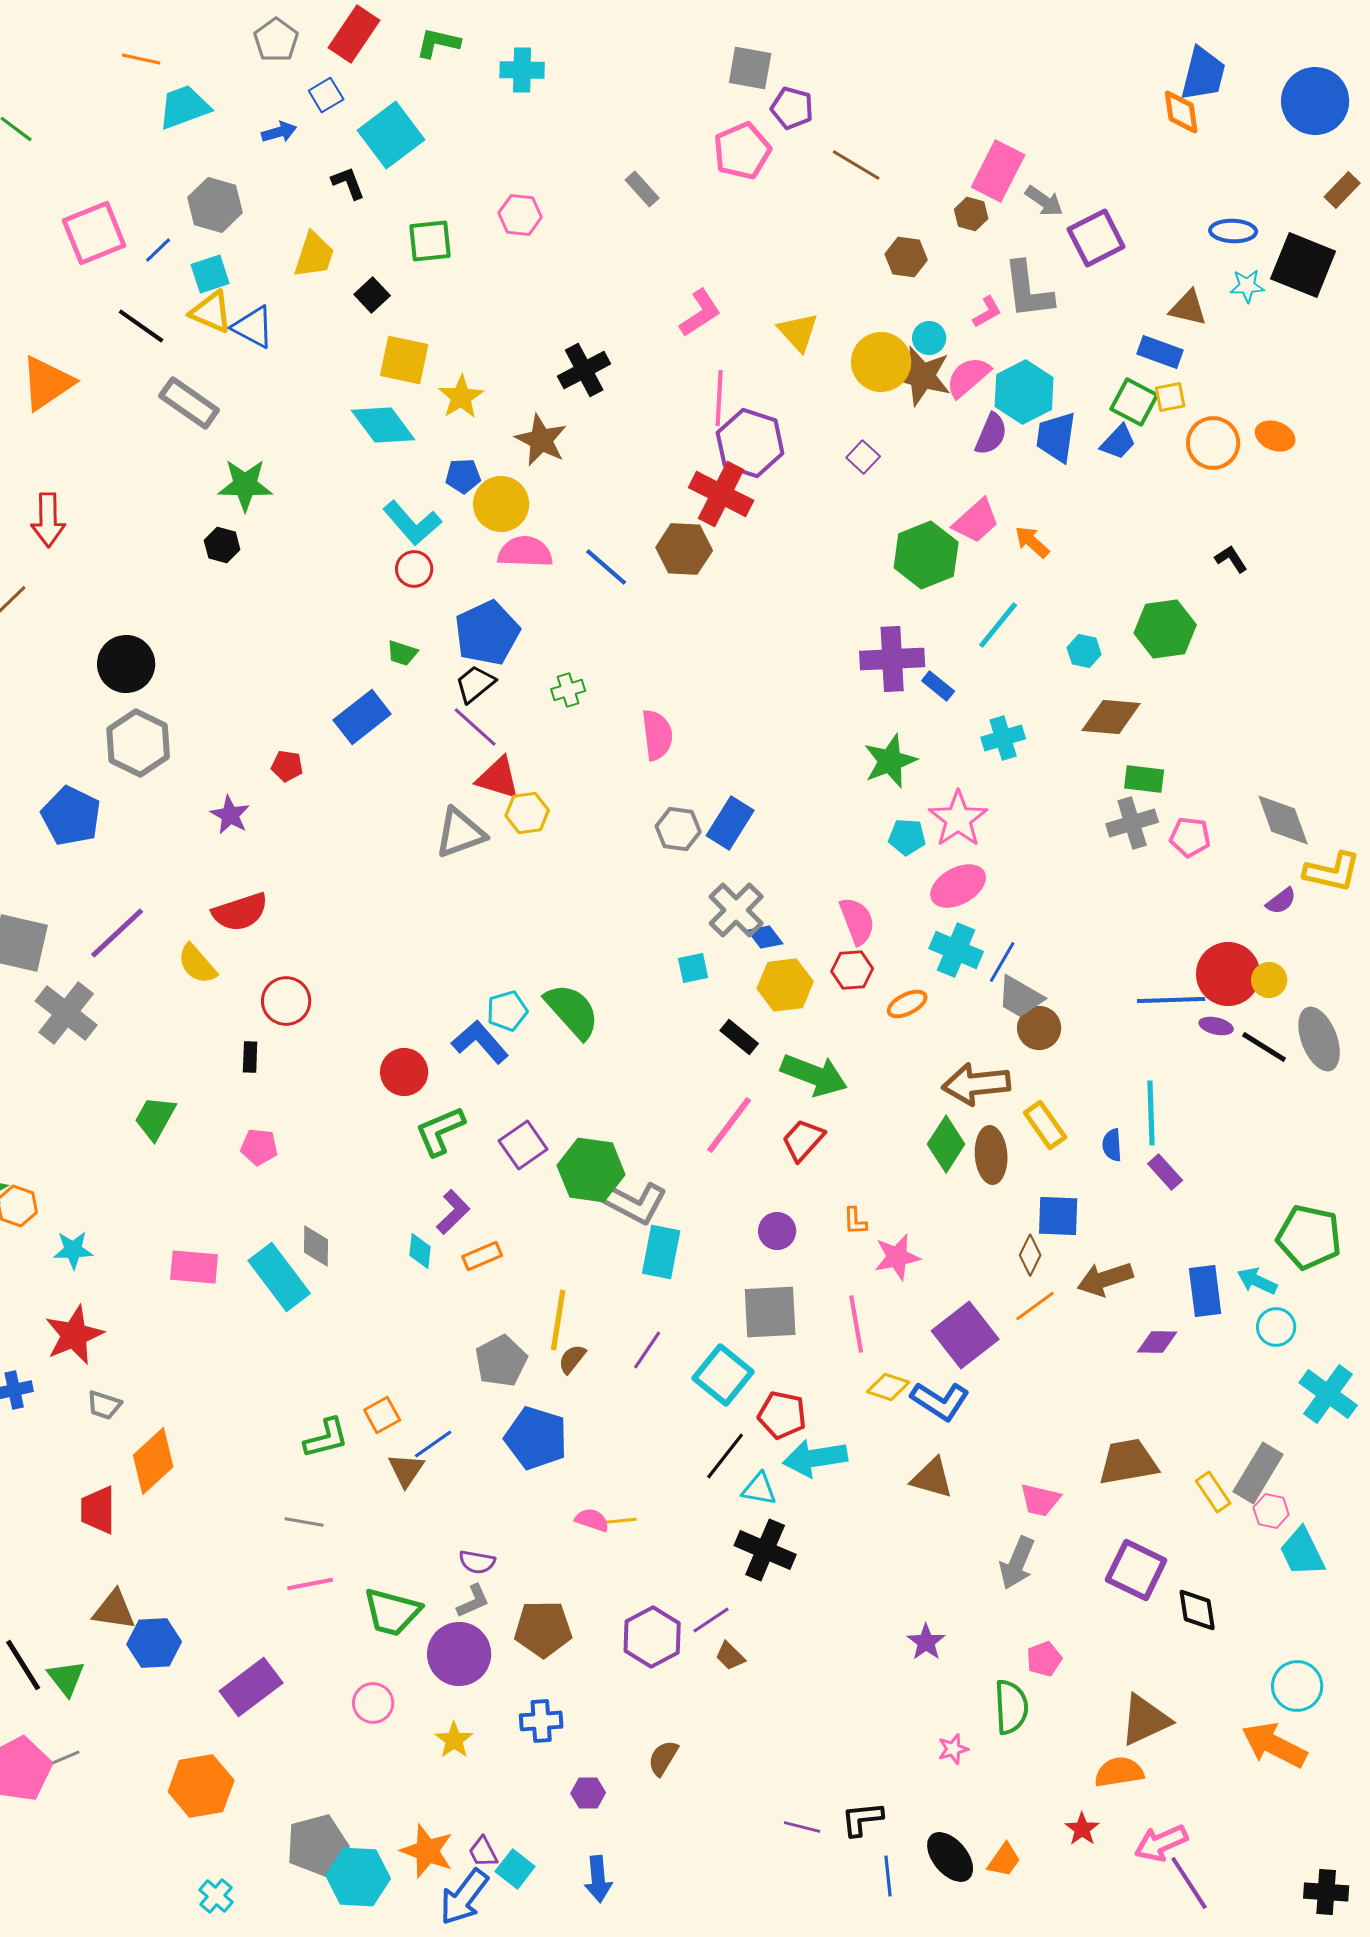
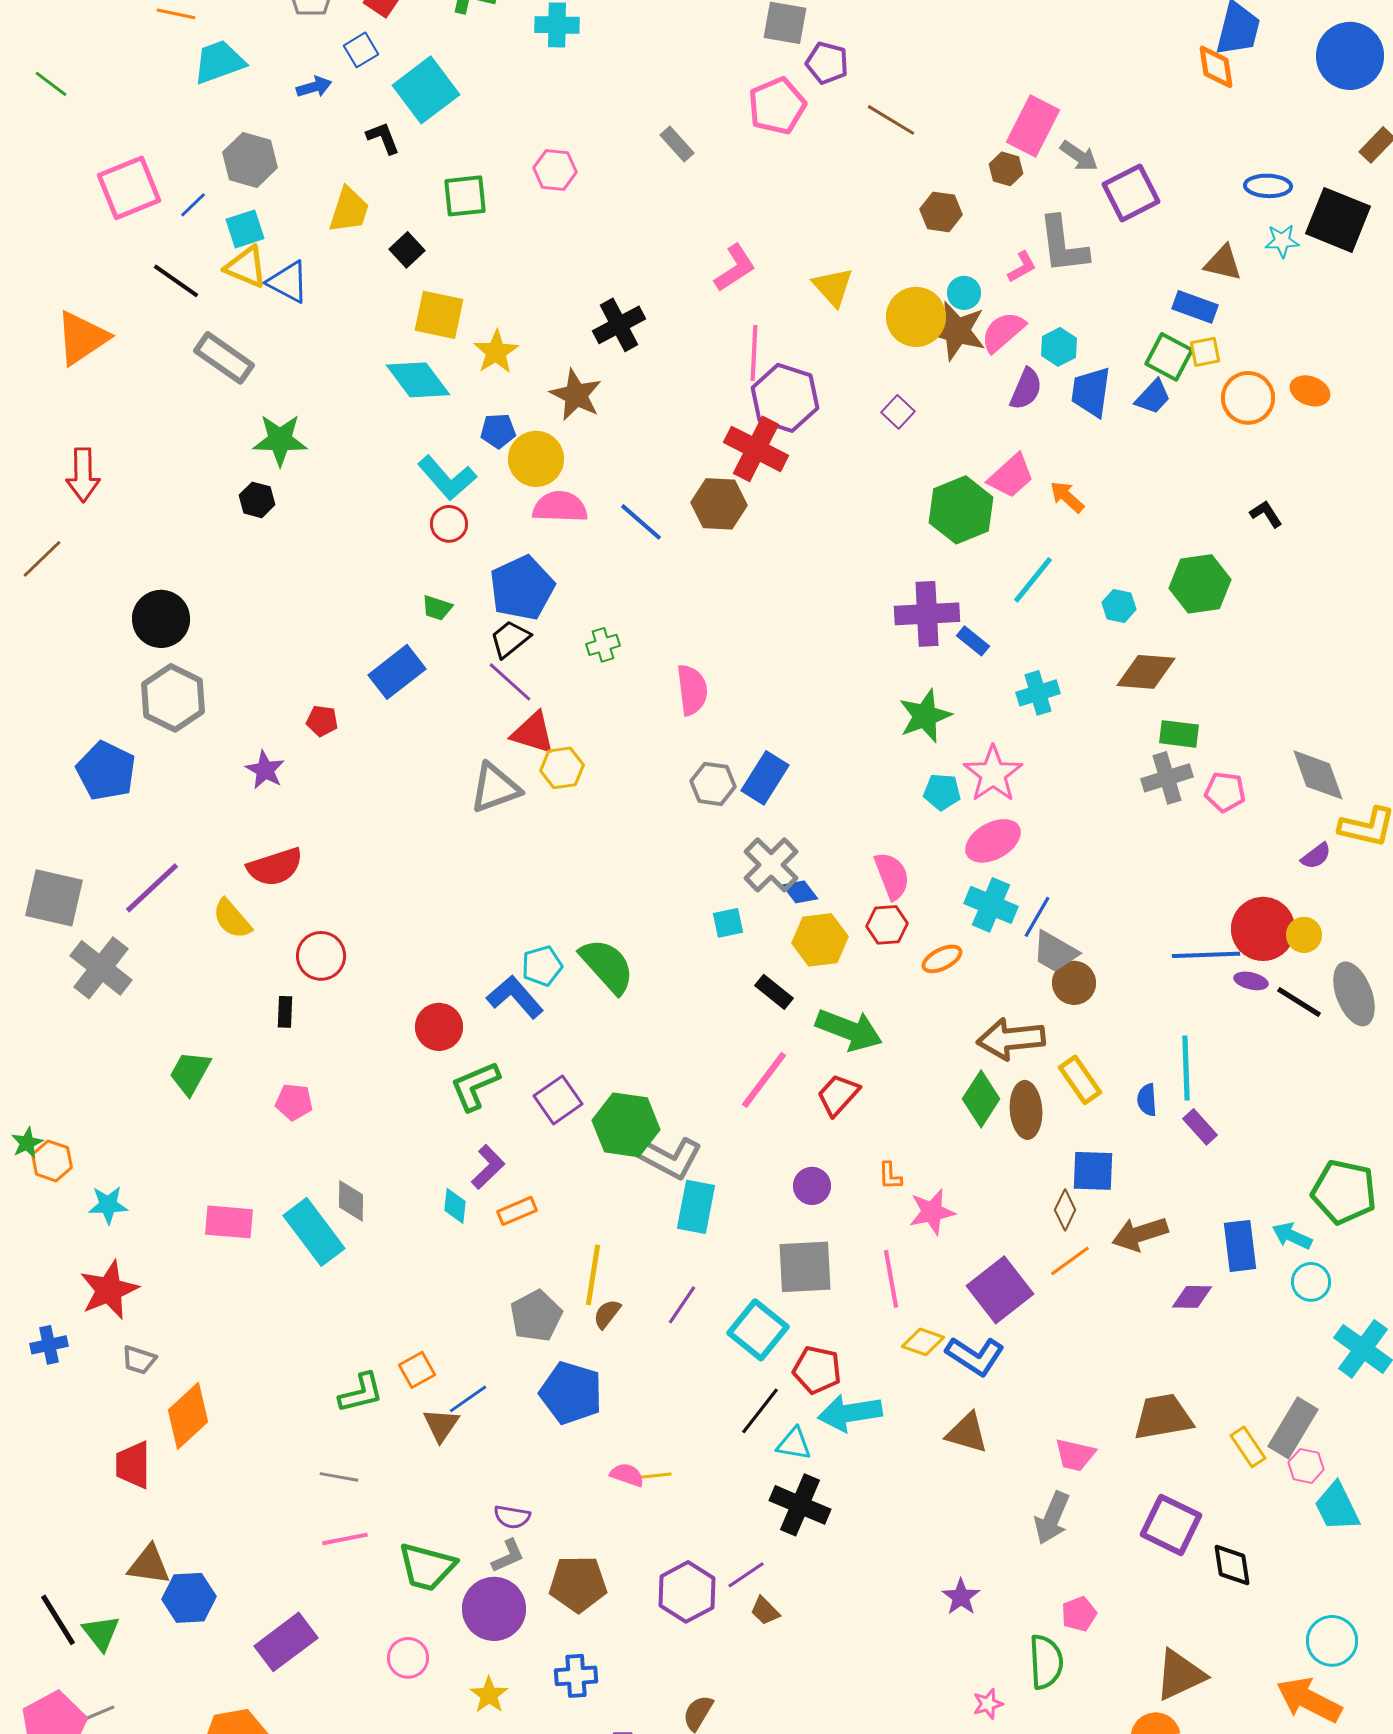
cyan hexagon: (1024, 392) -> (1059, 347), size x0.6

